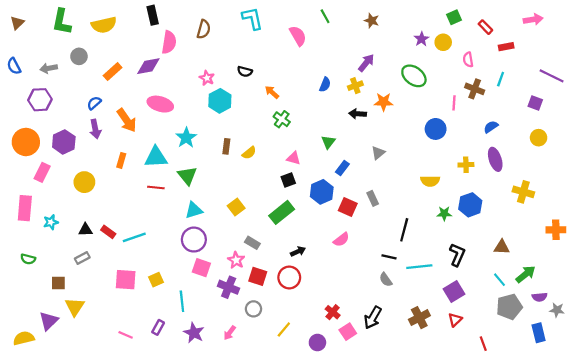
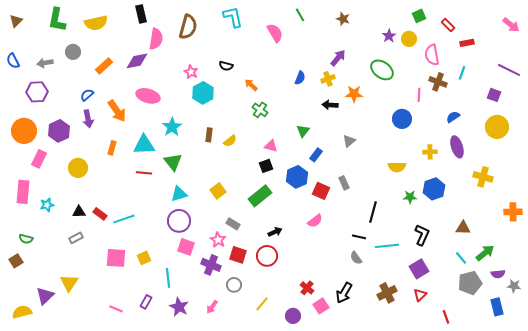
pink arrow: (533, 20) -> (511, 25), moved, turned 48
brown semicircle: (204, 29) -> (188, 27), size x1.4
pink semicircle: (468, 60) -> (432, 55), size x1.5
yellow circle: (539, 138) -> (497, 127), size x1.5
brown square: (58, 283) -> (16, 261), moved, turned -32

